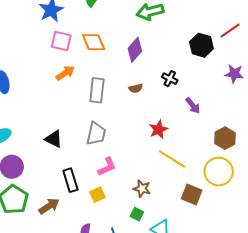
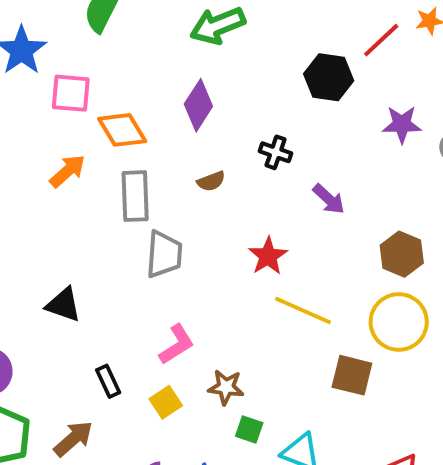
pink square: (61, 41) -> (71, 93), moved
orange diamond: (94, 42) -> (122, 130), moved
gray trapezoid: (96, 134) -> (164, 254), moved
black rectangle: (70, 180) -> (108, 381), size x0.7
brown star: (142, 189) -> (226, 387), moved

